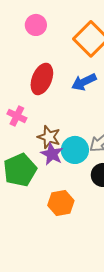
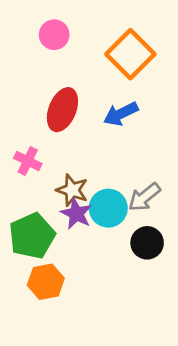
orange hexagon: (61, 203) -> (46, 282), moved

